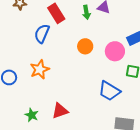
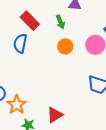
green arrow: (86, 12) -> (60, 22), moved
orange star: (40, 69) -> (17, 105), moved

